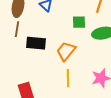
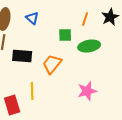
yellow line: (68, 78) -> (32, 91), moved

